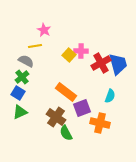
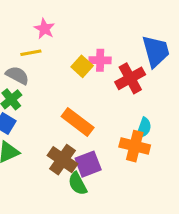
blue trapezoid: (118, 64) -> (156, 51), moved
purple square: (82, 108) -> (88, 164), moved
orange cross: (100, 123) -> (135, 146), moved

